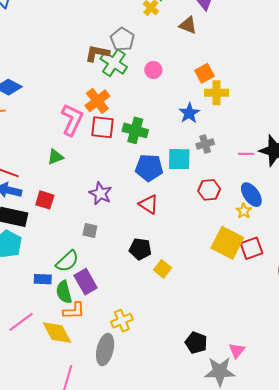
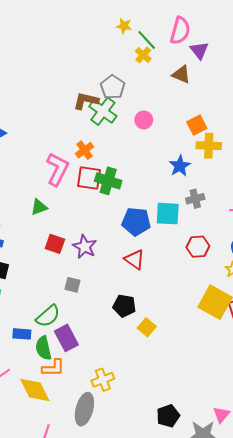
orange cross: (97, 101) -> (85, 150), size x0.7
green cross: (135, 130) -> (108, 181), moved
red square: (45, 200) -> (55, 244), moved
black pentagon: (196, 343) -> (168, 416), moved, turned 30

